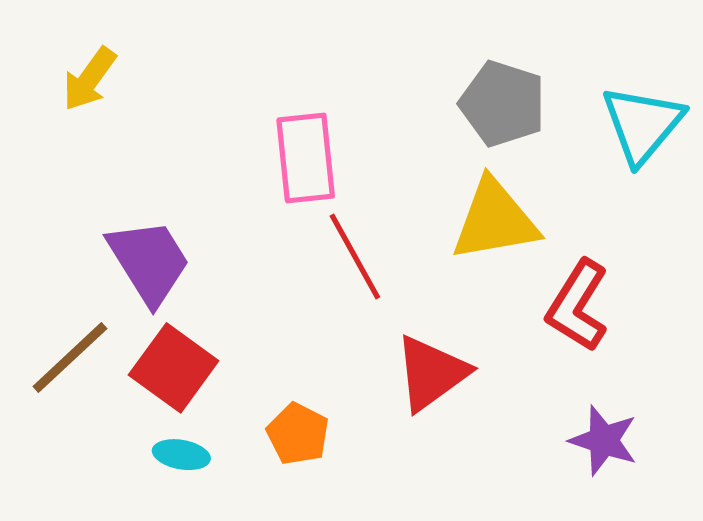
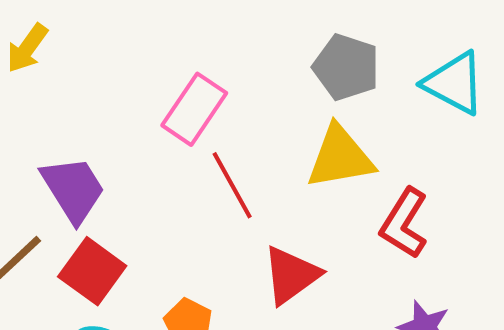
cyan triangle: (642, 124) -> (454, 83), turned -42
pink rectangle: (306, 158) -> (194, 109), turned 40

